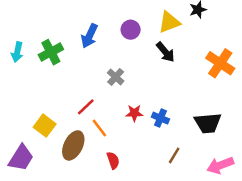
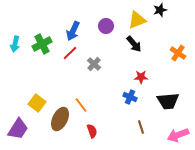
orange cross: (220, 63) -> (178, 53), size x0.7
red line: (86, 107) -> (70, 53), moved
red star: (134, 113) -> (141, 77), moved
brown line: (174, 155) -> (141, 127), turned -48

